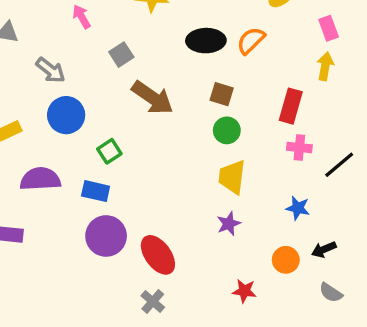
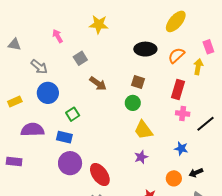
pink rectangle: (329, 28) -> (208, 47), moved
orange semicircle: (251, 40) -> (176, 55), moved
black ellipse: (206, 41) -> (145, 49), moved
brown arrow: (152, 98) -> (98, 83), size x0.7
green circle: (227, 130) -> (133, 103), moved
yellow trapezoid: (232, 177) -> (143, 130), turned -45

